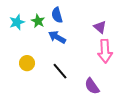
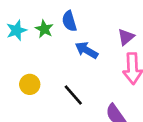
purple triangle: (100, 27) -> (126, 37), turned 40
blue arrow: (57, 37) -> (86, 50), moved

